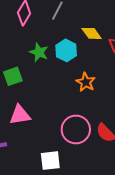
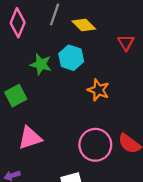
yellow diamond: (92, 33) -> (84, 25), moved

